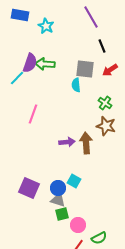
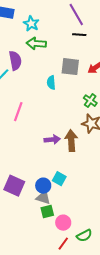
black line: (102, 46) -> (79, 35), moved, turned -64
purple semicircle: (30, 63) -> (15, 61), turned -30
green arrow: (45, 64) -> (36, 44), moved
cyan semicircle: (76, 85) -> (51, 83), moved

